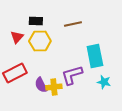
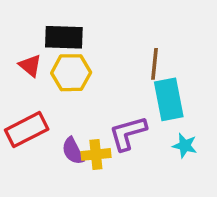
black rectangle: (36, 21) -> (64, 37), size x1.5
brown line: (73, 24) -> (155, 64), moved, turned -72
red triangle: (17, 37) -> (30, 66), turned -32

